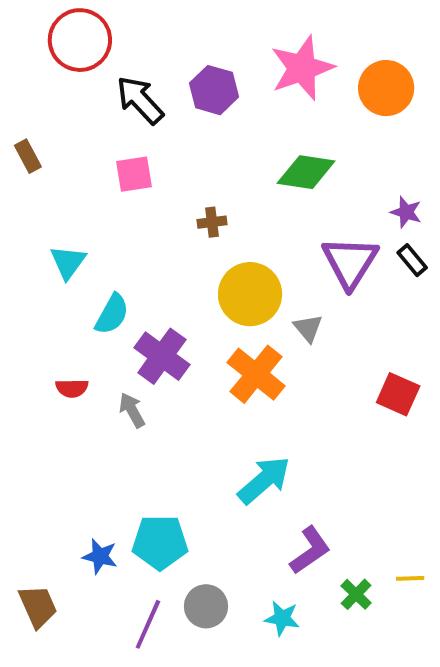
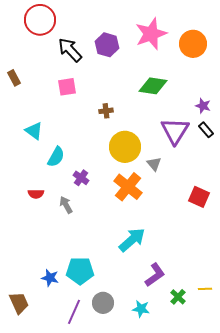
cyan triangle: (68, 262) -> (34, 131), turned -30
purple cross: (162, 356) -> (81, 178), size x0.6

